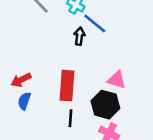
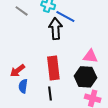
black arrow: (79, 36) -> (56, 29), size x1.5
black line: (70, 118) -> (50, 93), moved

